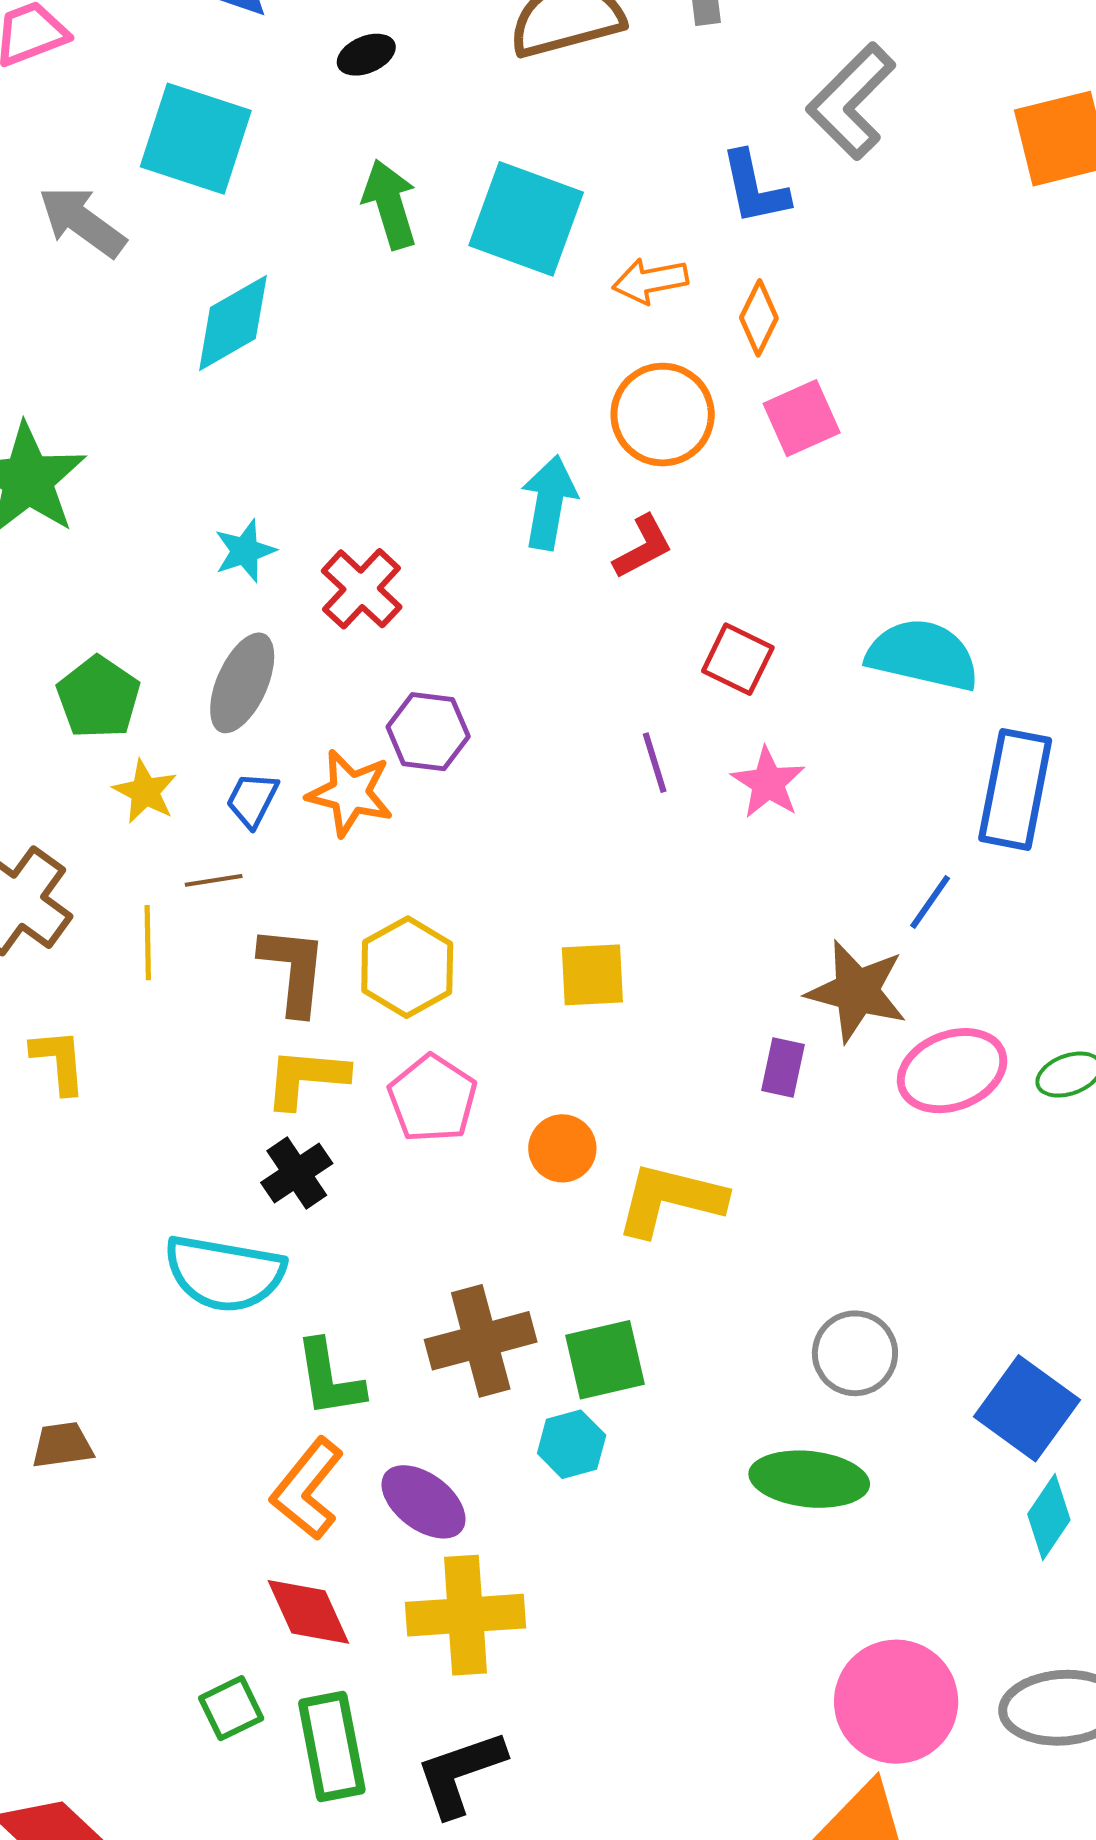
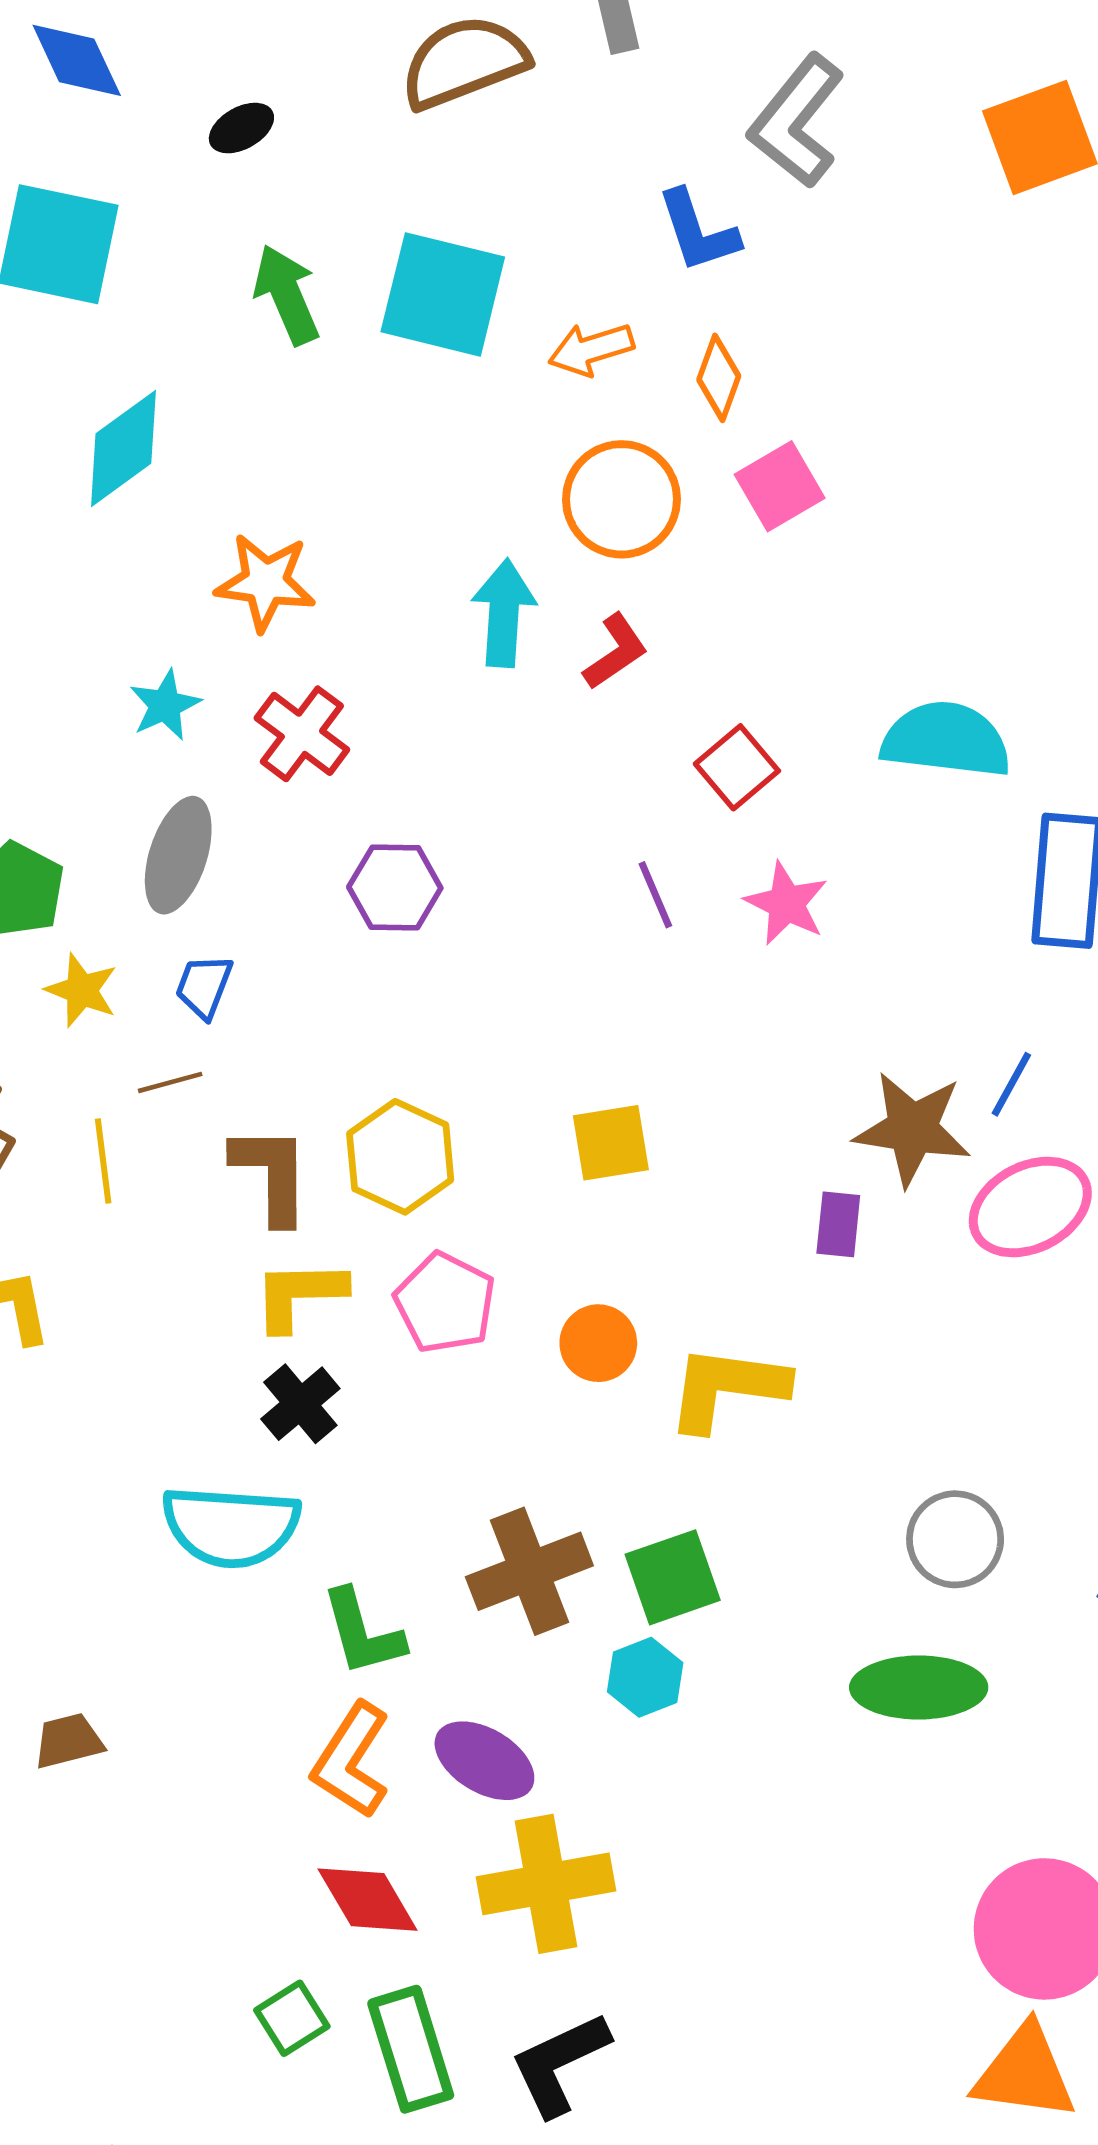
red square: (738, 659) -> (737, 767), turned 30
orange star: (350, 793) -> (266, 582), moved
blue line: (930, 902) -> (1011, 1084), moved

